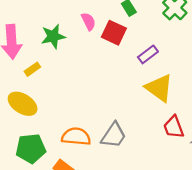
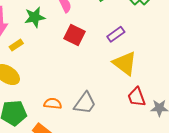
red square: (114, 33) -> (74, 35), moved
orange semicircle: (76, 137) -> (53, 104), size x0.7

